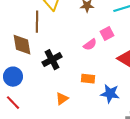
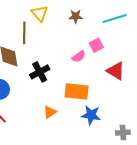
orange rectangle: (88, 79) -> (77, 91), size x1.6
blue star: (110, 94) -> (91, 115), moved

